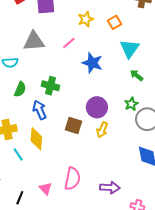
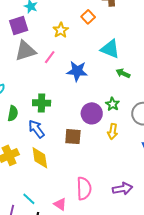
orange square: (115, 22) -> (88, 17), moved
gray triangle: (34, 41) -> (25, 51), moved
cyan triangle: (130, 49) -> (110, 49), turned -30
green star: (131, 104) -> (113, 104), moved
yellow arrow: (102, 130) -> (113, 131), moved
cyan line: (18, 154) -> (29, 199), moved

